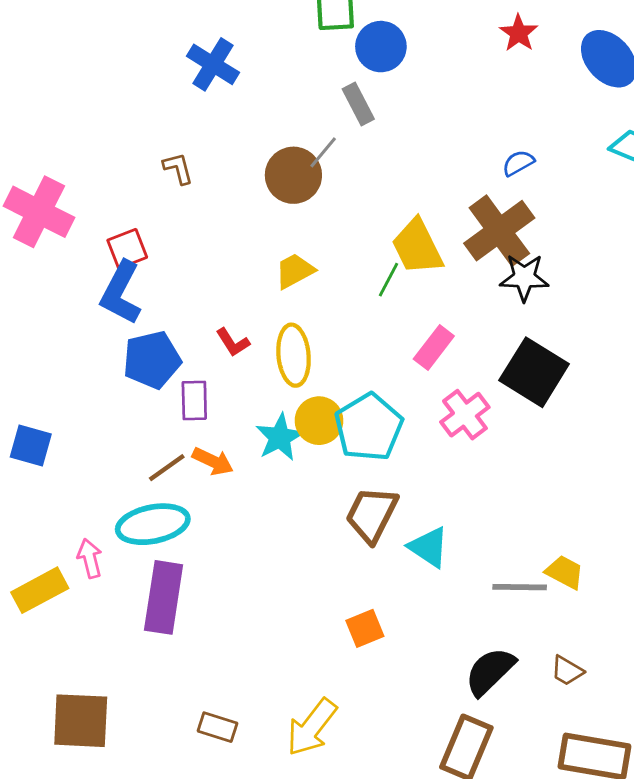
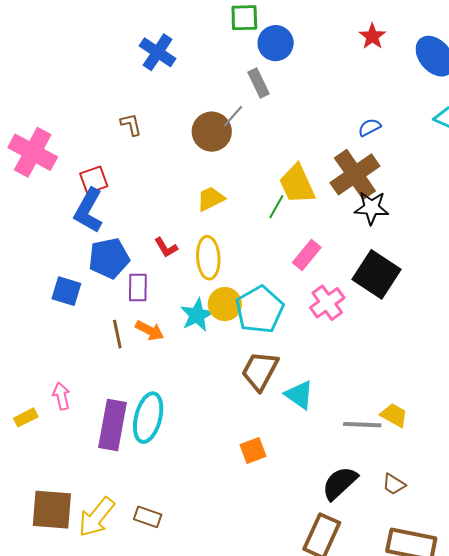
blue square: (31, 446) -> (66, 291), moved
brown line: (167, 468) -> (117, 334), turned -68
cyan ellipse: (153, 524) -> (148, 418), moved, turned -66
yellow rectangle: (40, 590) -> (26, 417), size x0.6
yellow arrow: (312, 727) -> (97, 517), moved

